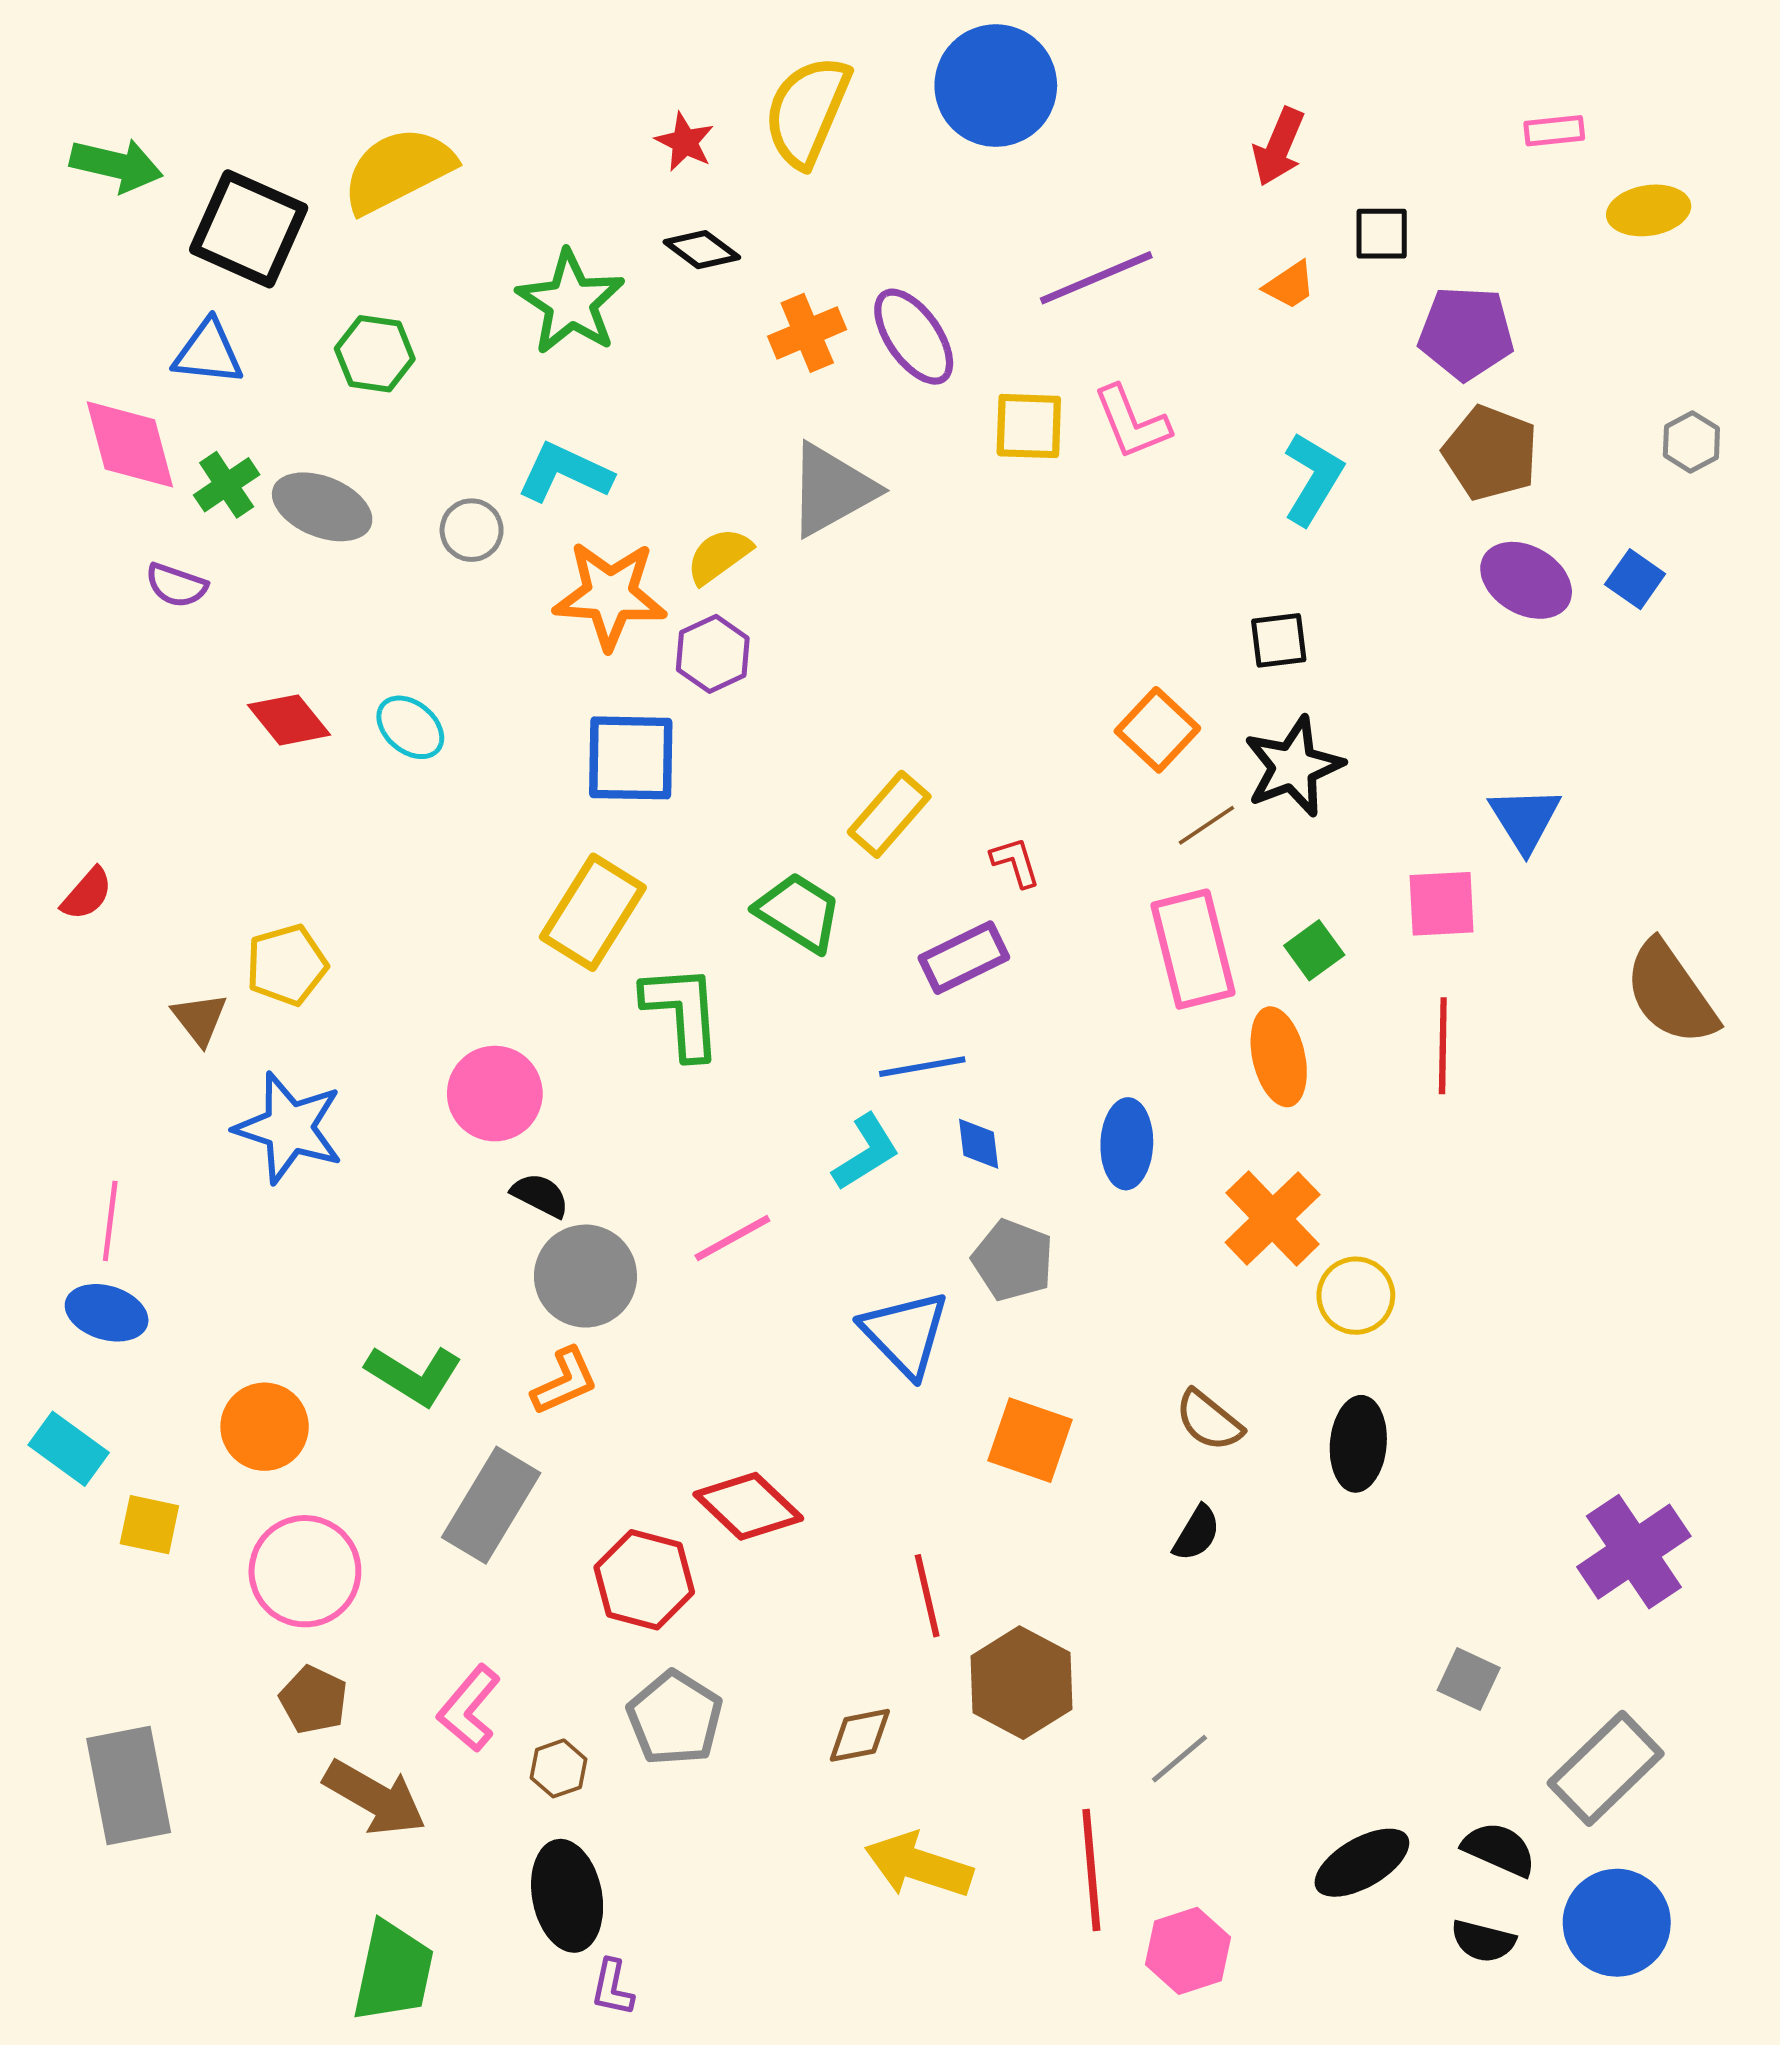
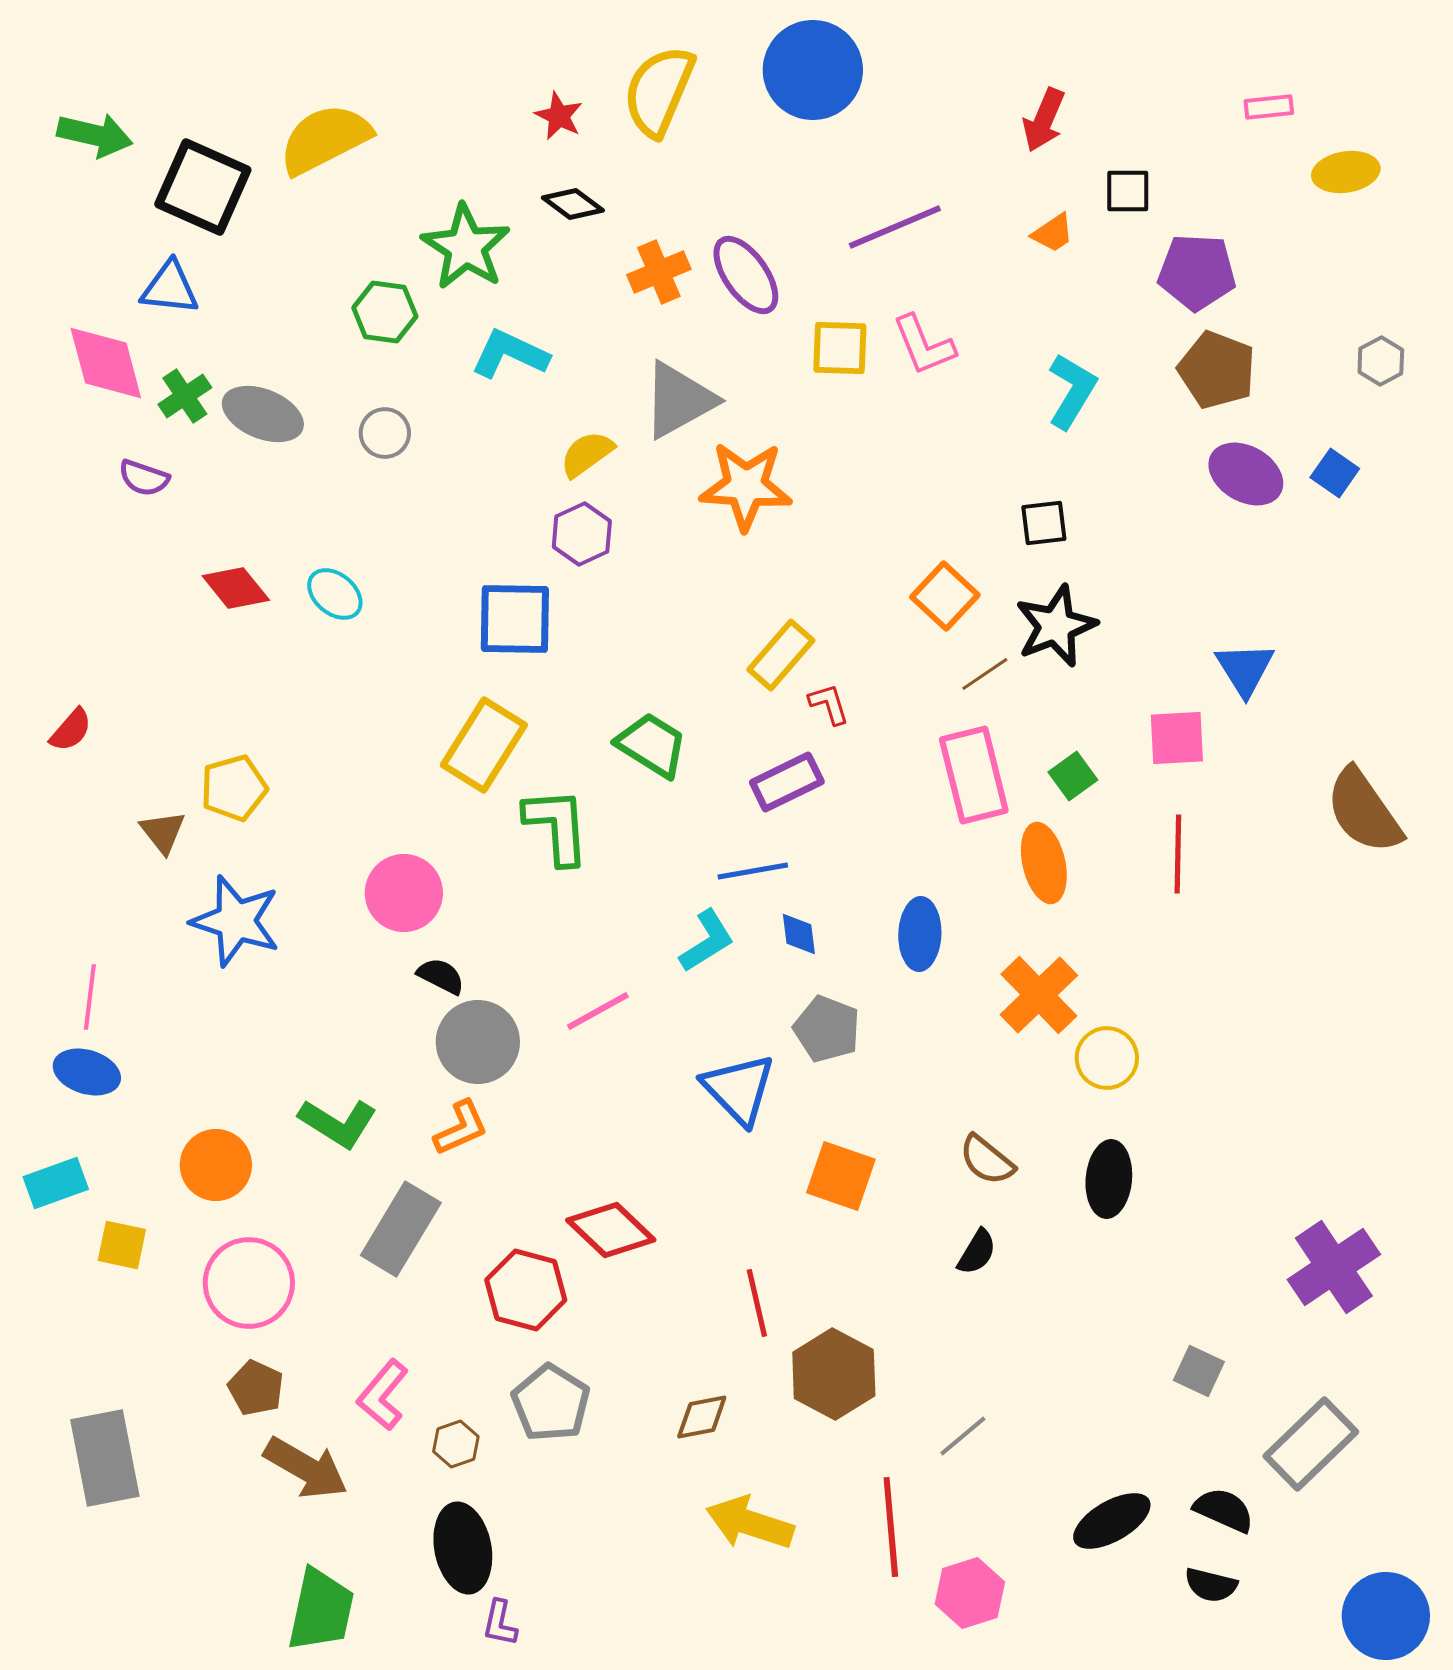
green hexagon: (375, 354) -> (385, 312), moved
cyan L-shape: (565, 473) -> (510, 354), moved
orange star: (610, 595) -> (746, 486), moved
yellow rectangle: (889, 814) -> (781, 655), moved
cyan rectangle: (69, 1449) -> (56, 1183), turned -56
blue circle: (1617, 1923) -> (1386, 1616), moved

